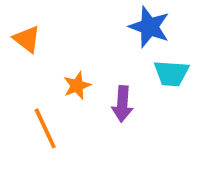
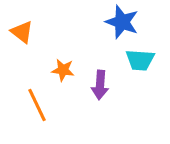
orange star: (77, 86) -> (63, 70), turned 30

